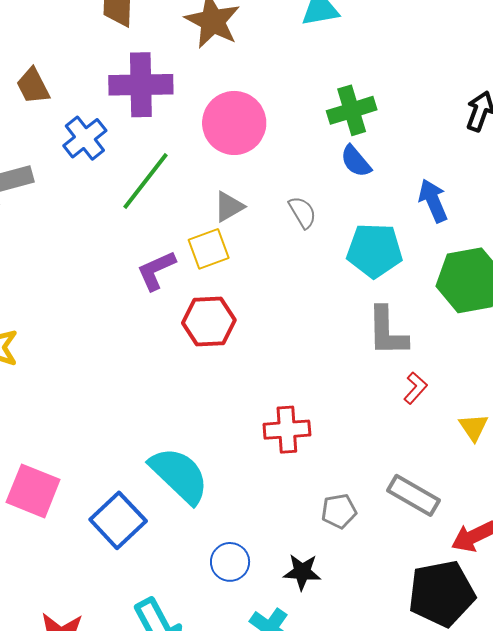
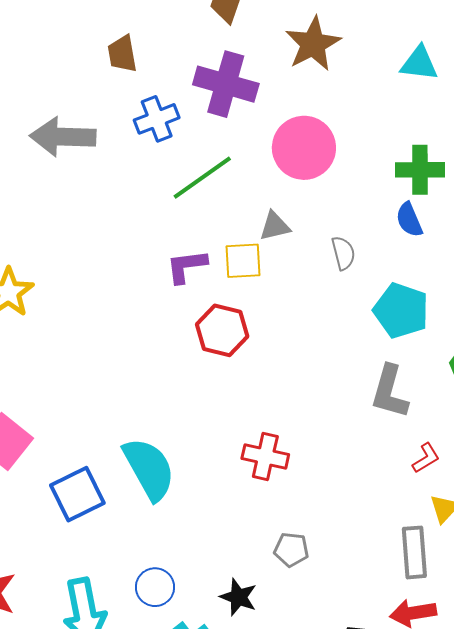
red L-shape: (415, 388) -> (426, 458), moved
gray rectangle: (413, 495) -> (414, 552), moved, turned 39
blue circle: (230, 562) -> (155, 587), moved

